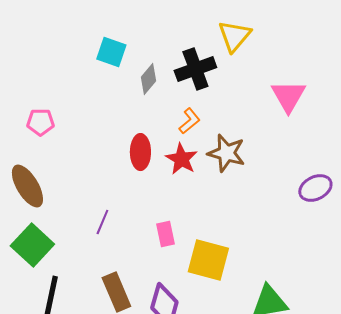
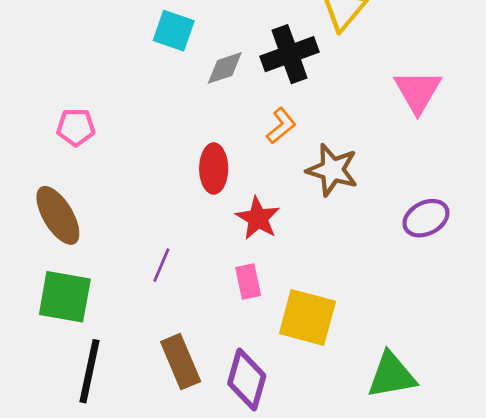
gray diamond: (148, 79) -> (225, 68), turned 32
red star: (181, 159) -> (258, 218), moved
purple ellipse: (315, 188) -> (426, 218), moved
green square: (32, 245) -> (65, 297), turned -33

